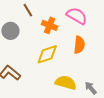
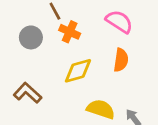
orange cross: (50, 25) -> (70, 32), moved

